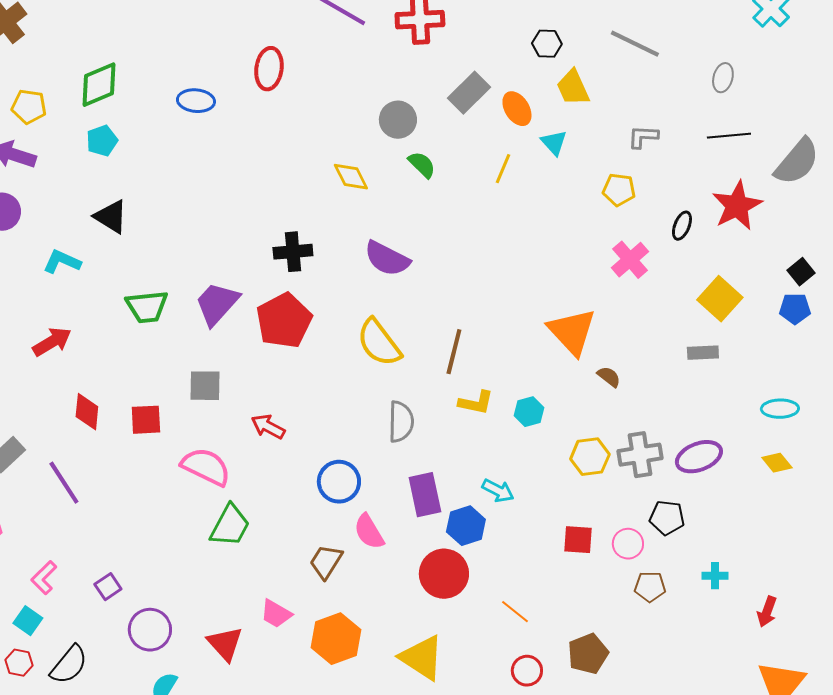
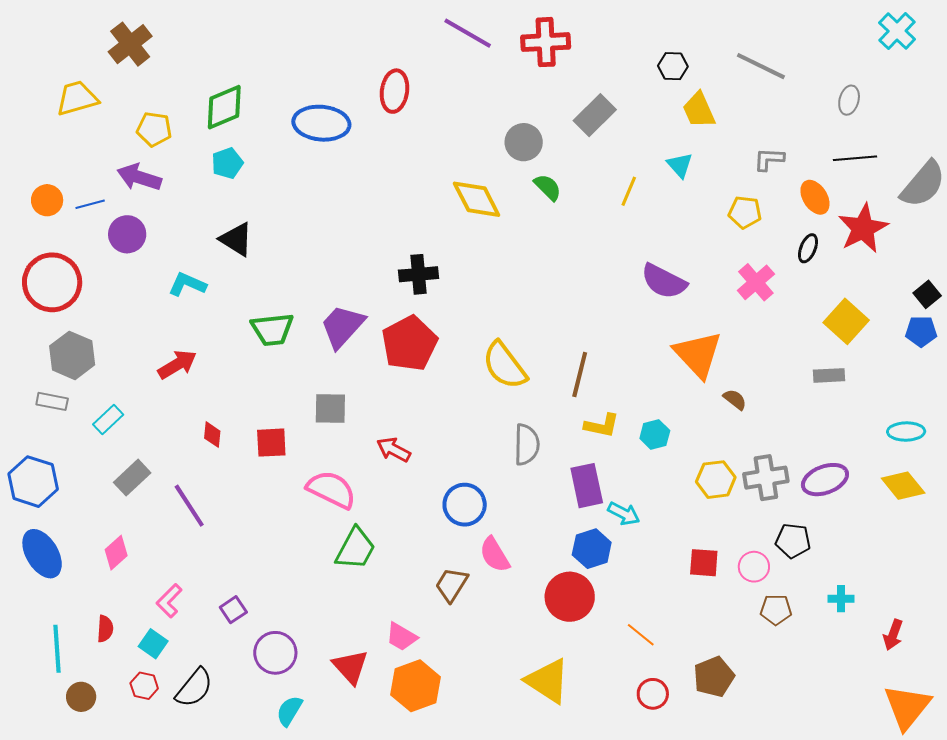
blue ellipse: (196, 101) -> (321, 123), size x1.5
orange ellipse: (517, 109) -> (815, 197), moved
yellow diamond: (351, 177) -> (477, 199), size x1.4
purple semicircle: (387, 259) -> (664, 281), moved
red diamond: (87, 412) -> (212, 435), size x0.7
yellow diamond: (777, 463) -> (903, 486), size x1.4
purple rectangle: (425, 495) -> (587, 486), moved
orange hexagon: (336, 639) -> (416, 686), moved

